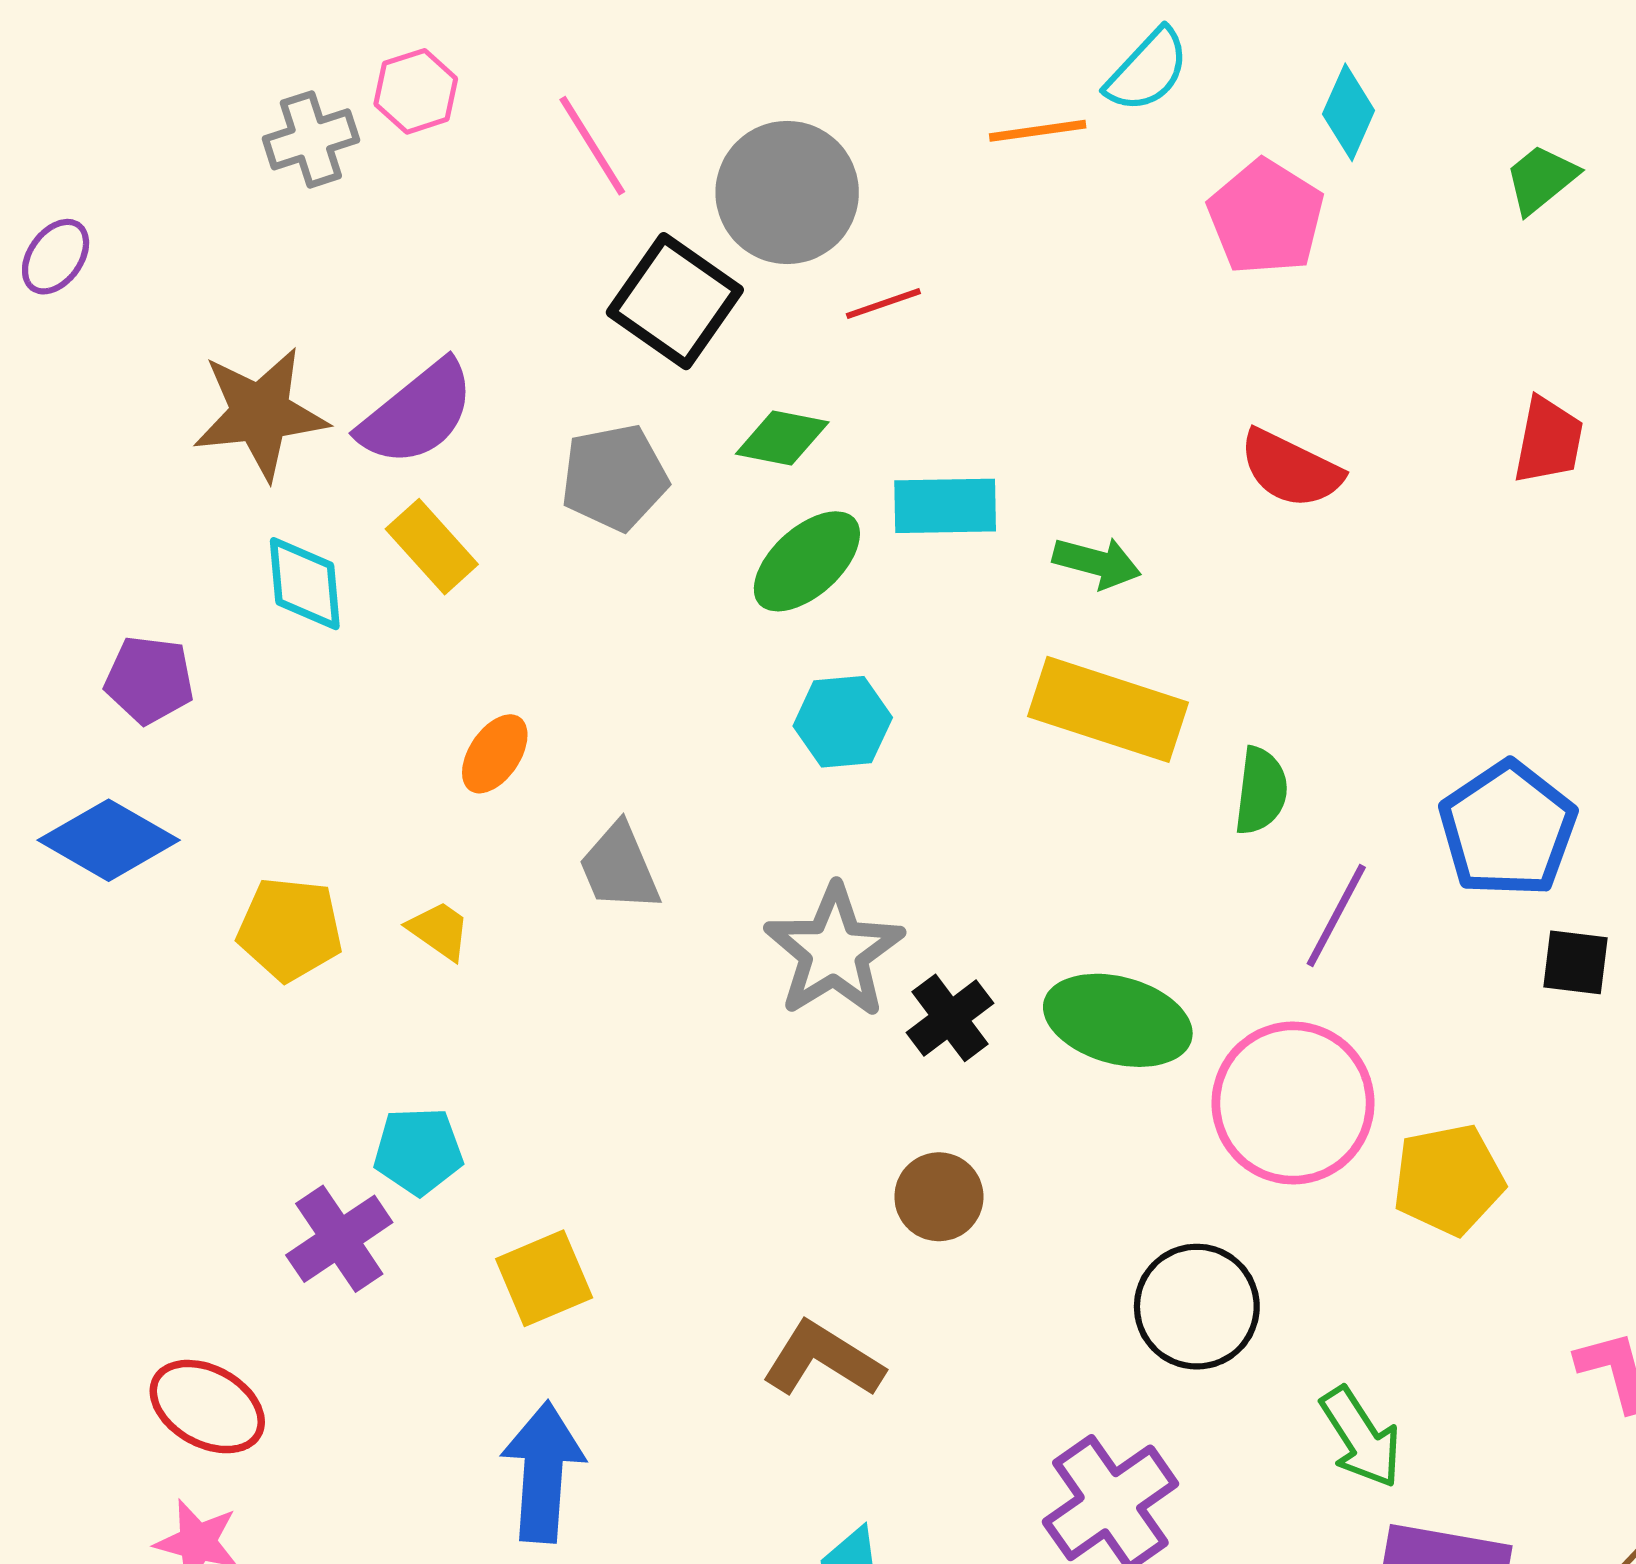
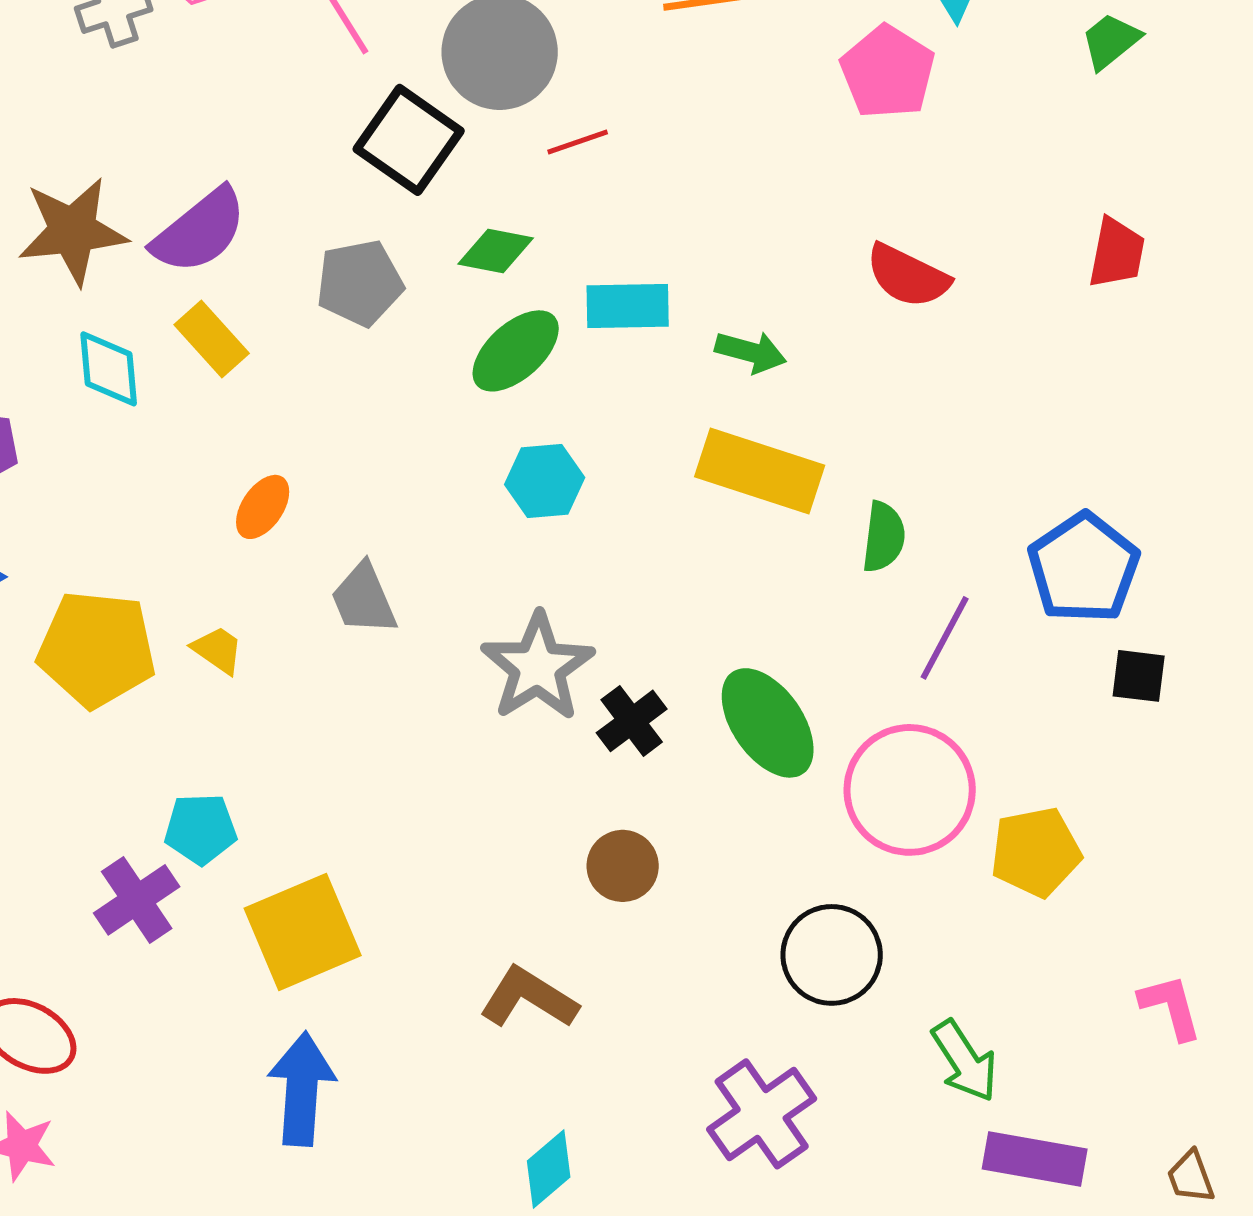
yellow pentagon: (290, 929) -> (97, 649), size x1.4
green ellipse: (1118, 1020) -> (768, 723), turned 40
yellow square: (544, 1278) -> (303, 932), size x1.5

